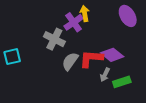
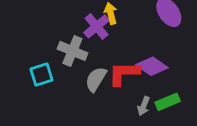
cyan square: (12, 57) -> (41, 75), moved
gray arrow: (105, 75) -> (144, 106), moved

